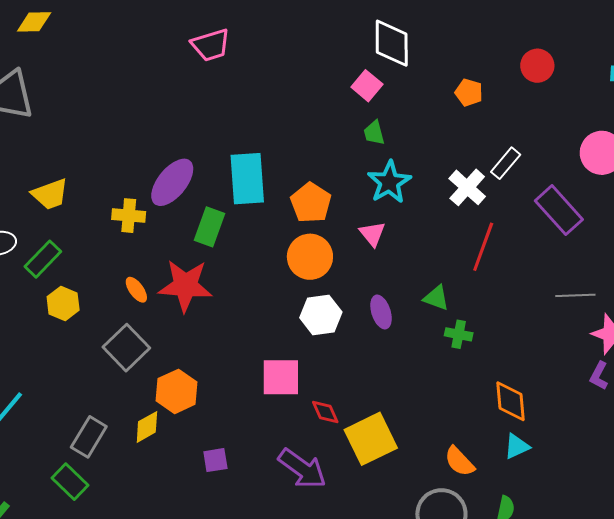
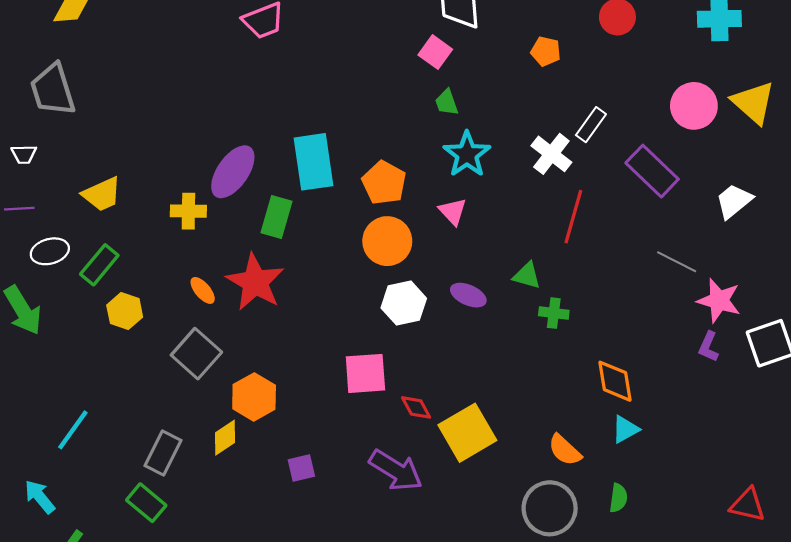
red star: (185, 286) -> (255, 282), turned 30
gray line: (575, 295) -> (677, 262), turned 33
purple ellipse: (381, 312) -> (468, 295), turned -44

